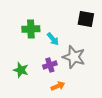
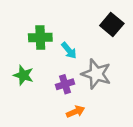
black square: (86, 19) -> (112, 24), turned 30
green star: (21, 70) -> (23, 75), moved

